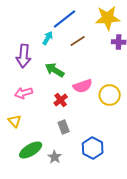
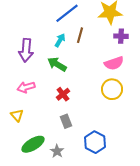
cyan arrow: (48, 38) -> (60, 40), moved
brown line: (78, 41) -> (80, 35), turned -42
pink semicircle: (83, 86) -> (114, 63), moved

